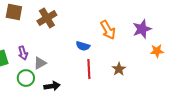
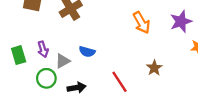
blue semicircle: (83, 46) -> (87, 52), moved
red line: (89, 69) -> (119, 82), moved, turned -30

